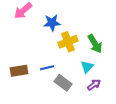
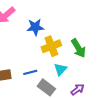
cyan triangle: (87, 67) -> (60, 69), moved

